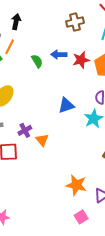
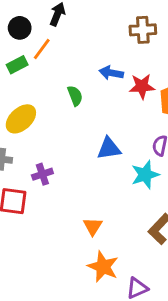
green semicircle: (37, 61) -> (75, 96), moved
orange triangle: (42, 140) -> (93, 226), moved

